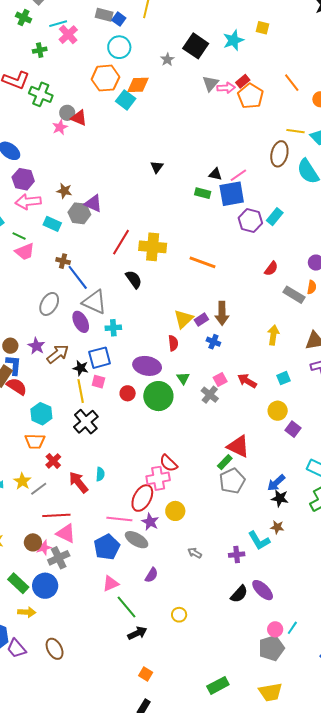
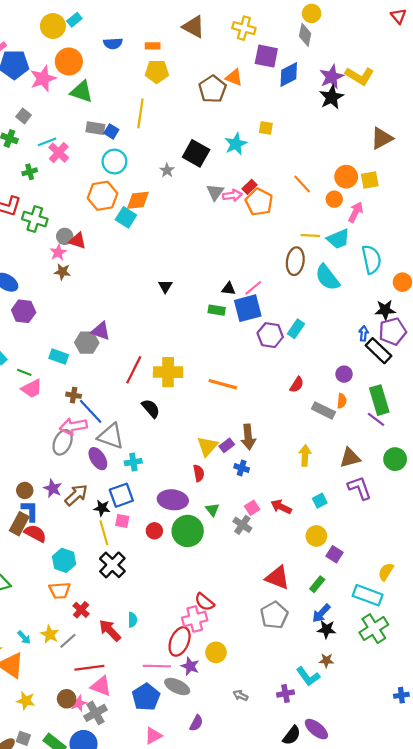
brown star: (64, 191) -> (62, 272), moved
pink arrow: (28, 202) -> (73, 426), moved
green rectangle: (225, 462) -> (317, 584), moved

